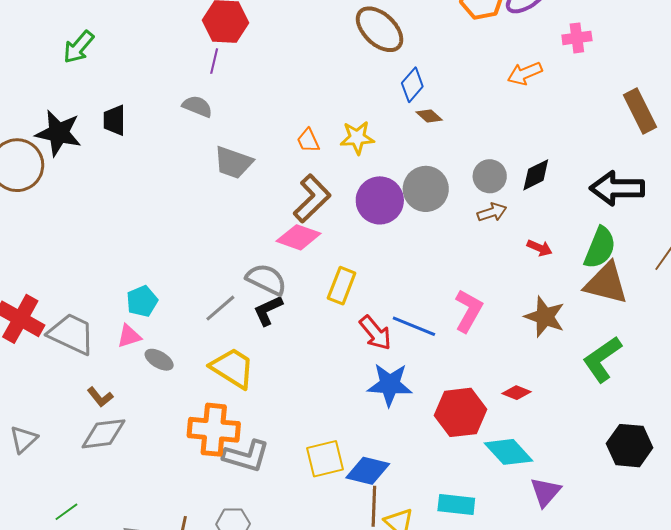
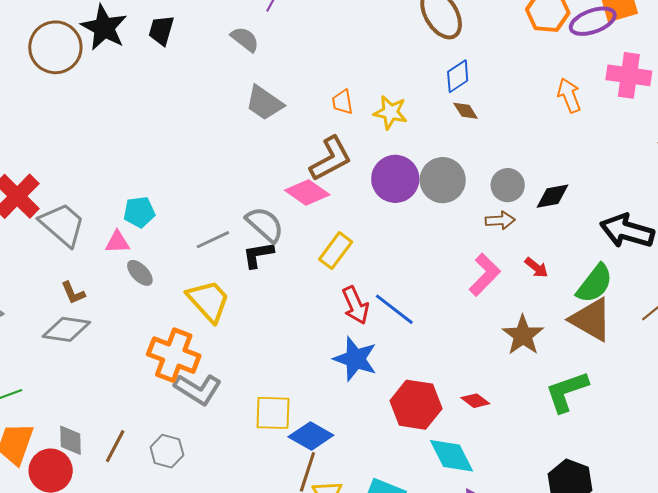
pink cross: (577, 38) -> (629, 75), size x1.5
orange arrow: (525, 73) -> (569, 95), turned 76
pink L-shape: (468, 311) -> (485, 275), moved

